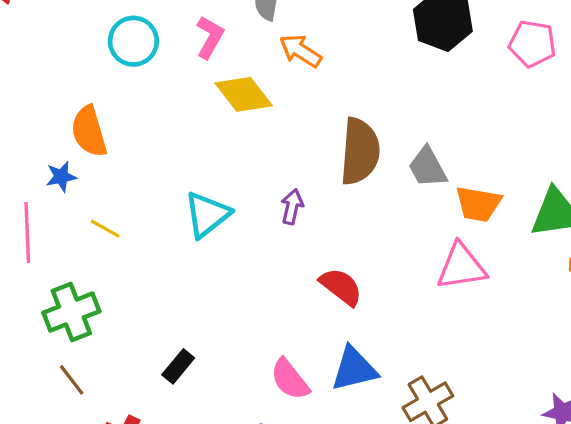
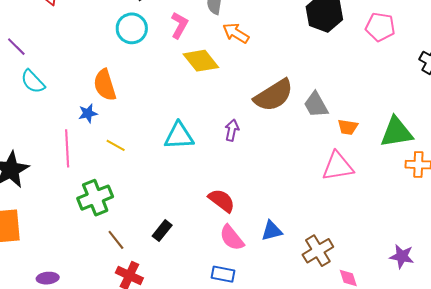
brown semicircle: (360, 151) -> (274, 95), turned 54
orange trapezoid: (478, 204) -> (348, 127), size x0.7
cyan triangle: (207, 215) -> (179, 136), turned 36
red semicircle: (341, 287) -> (222, 201), moved
blue triangle: (354, 369) -> (272, 231), size x0.7
brown line: (72, 380) -> (116, 240), moved

